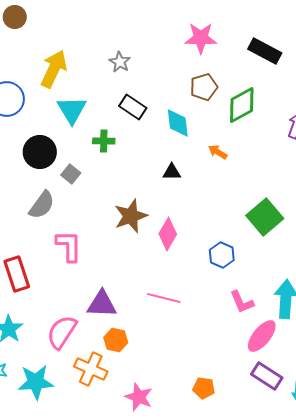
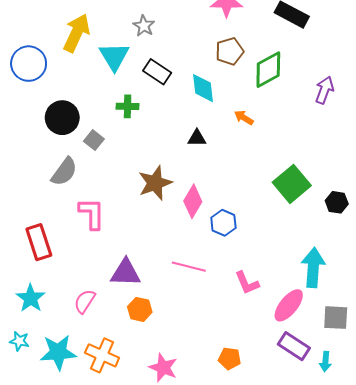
cyan triangle: (72, 110) -> (114, 56), moved
blue hexagon: (222, 255) -> (223, 223), moved
pink L-shape: (242, 302) -> (247, 283), moved
pink semicircle: (62, 332) -> (85, 301), size x0.7
orange cross: (91, 369) -> (102, 355), moved

